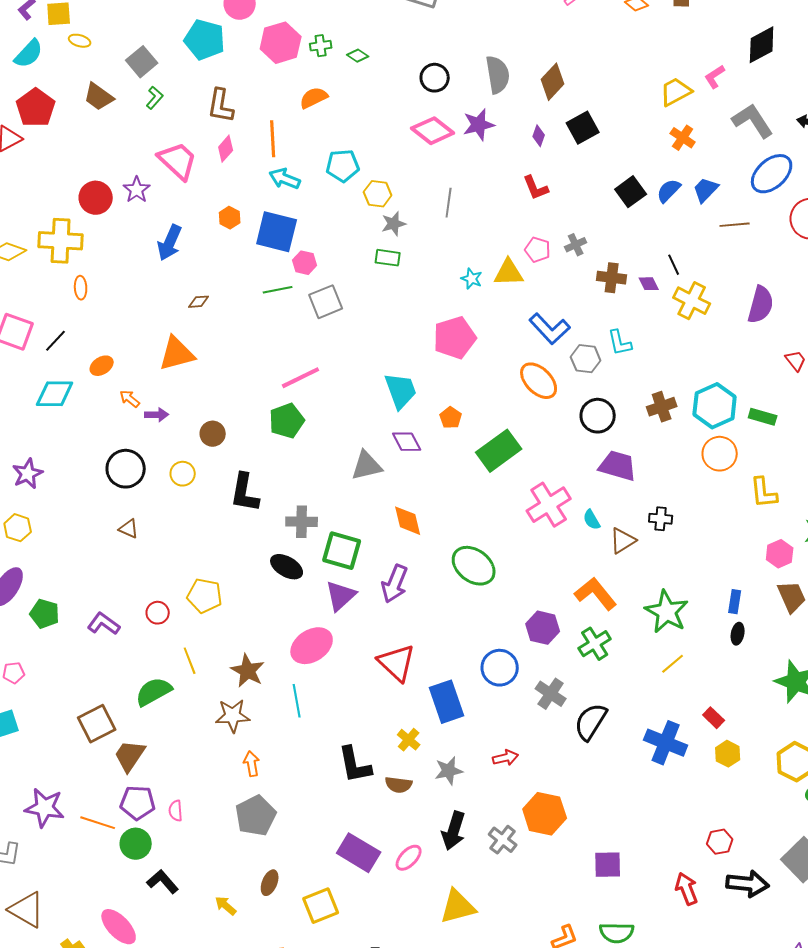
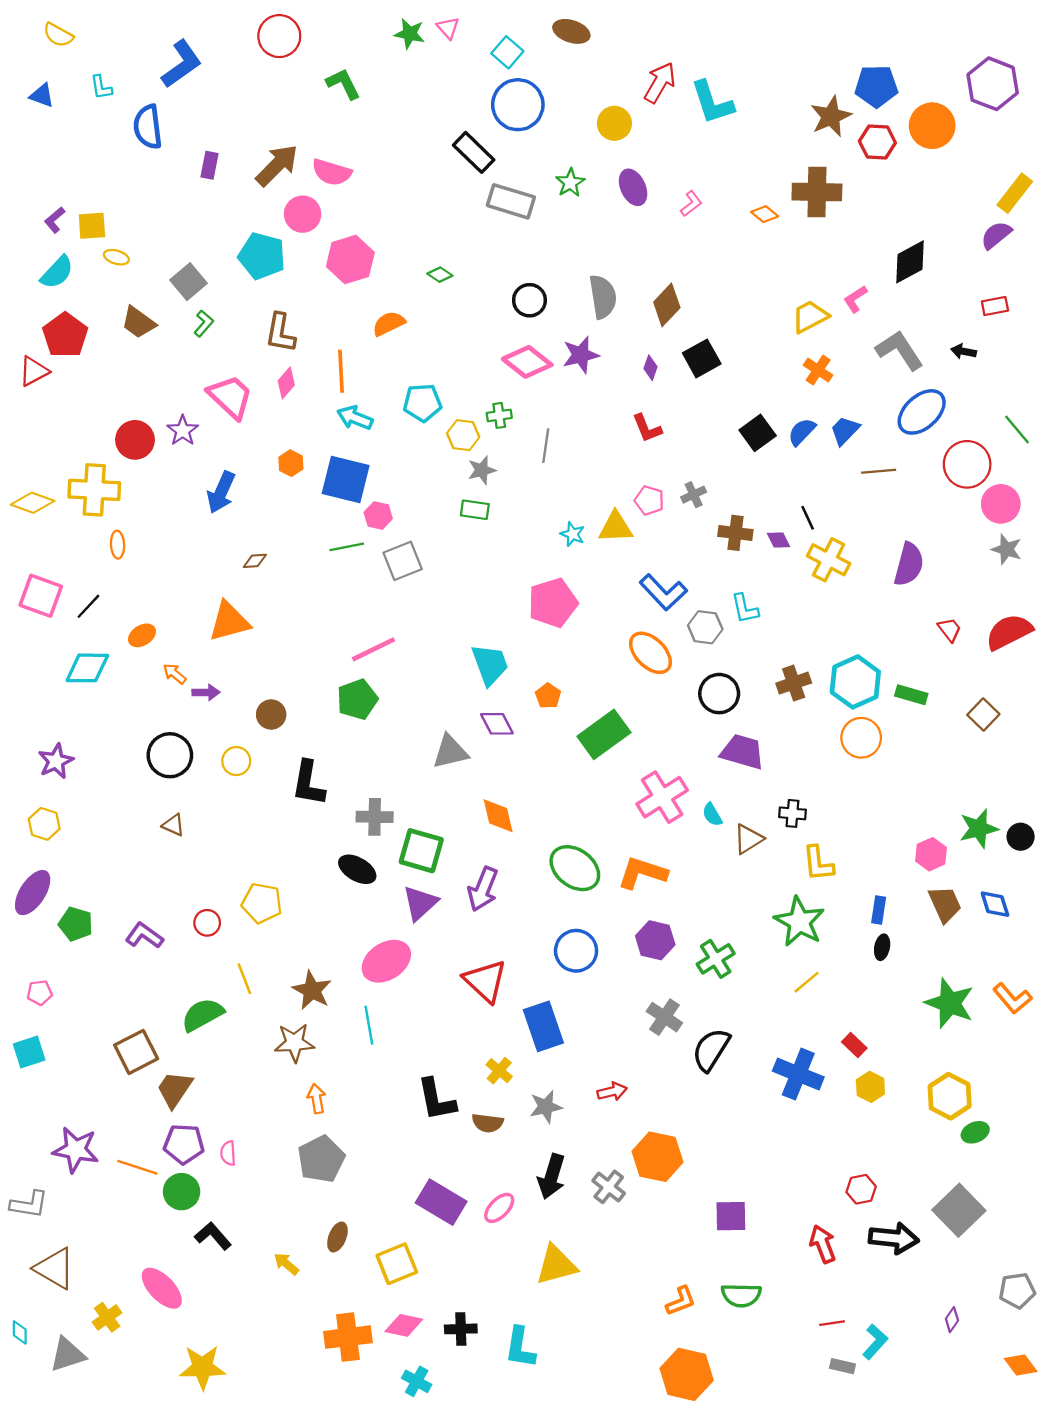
green cross: (321, 46) -> (499, 415), moved
yellow L-shape: (764, 493) -> (818, 863), moved
orange L-shape: (596, 594) -> (642, 873), moved, turned -33
blue circle: (500, 668) -> (576, 951), moved

